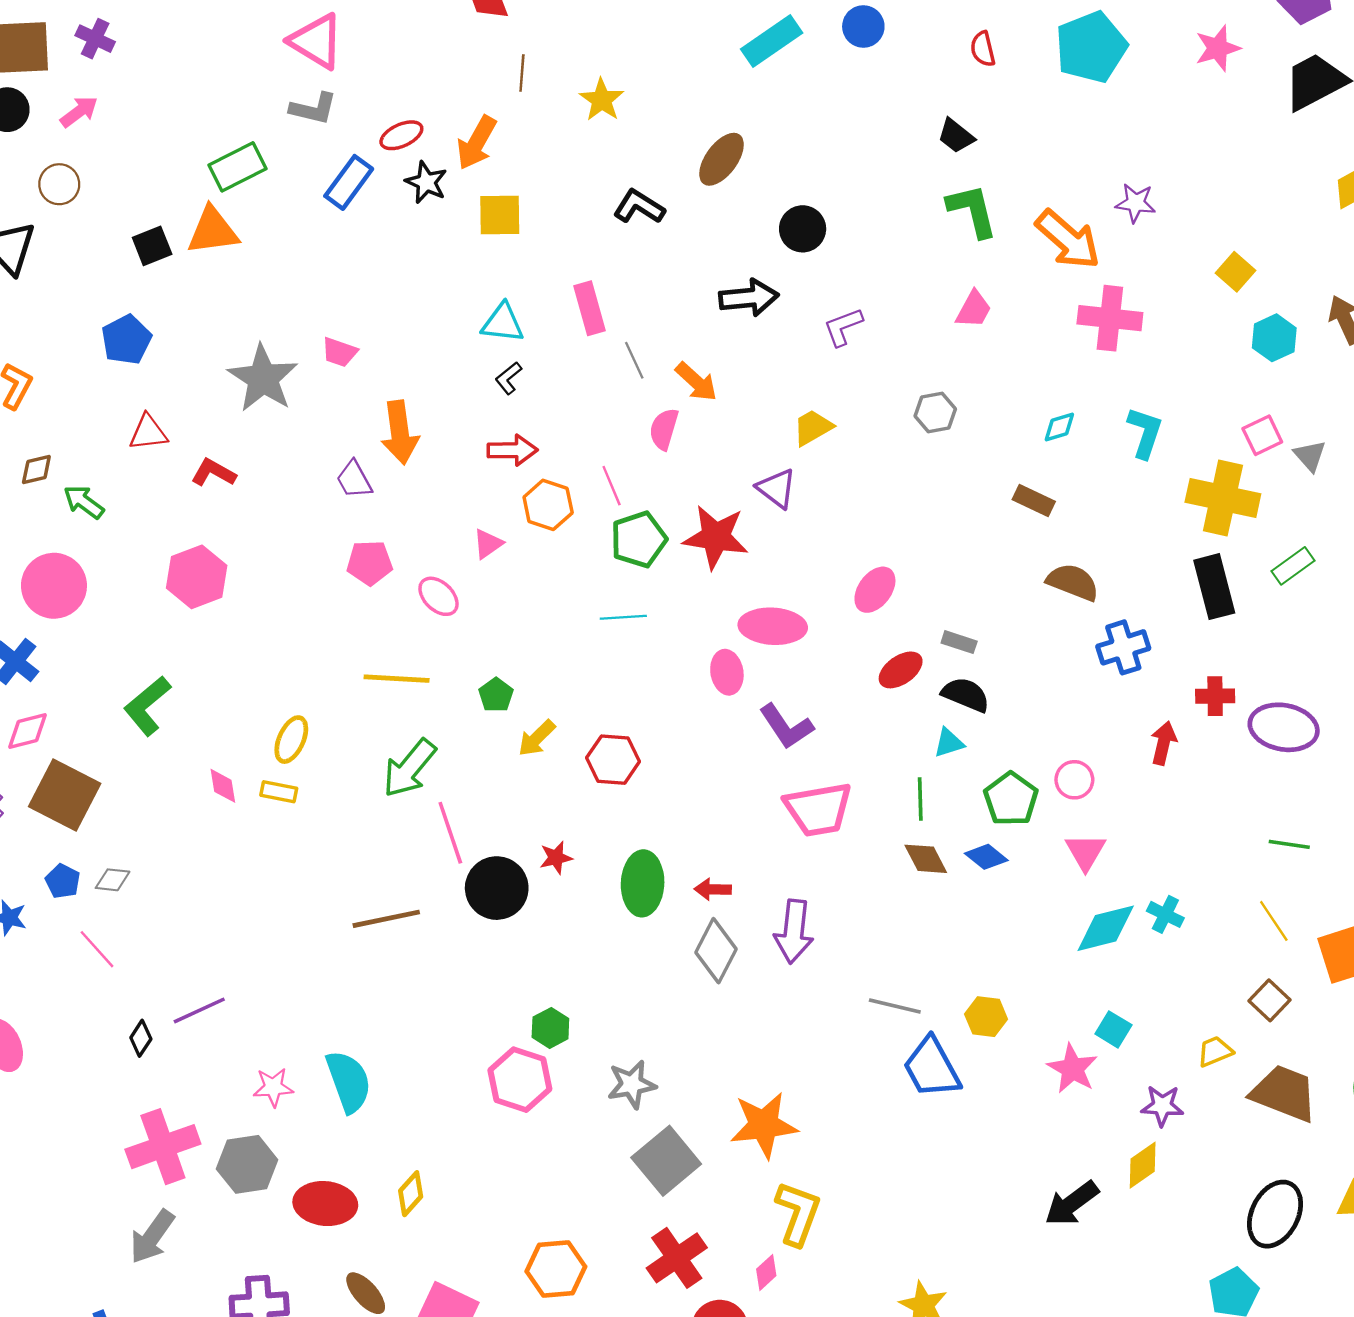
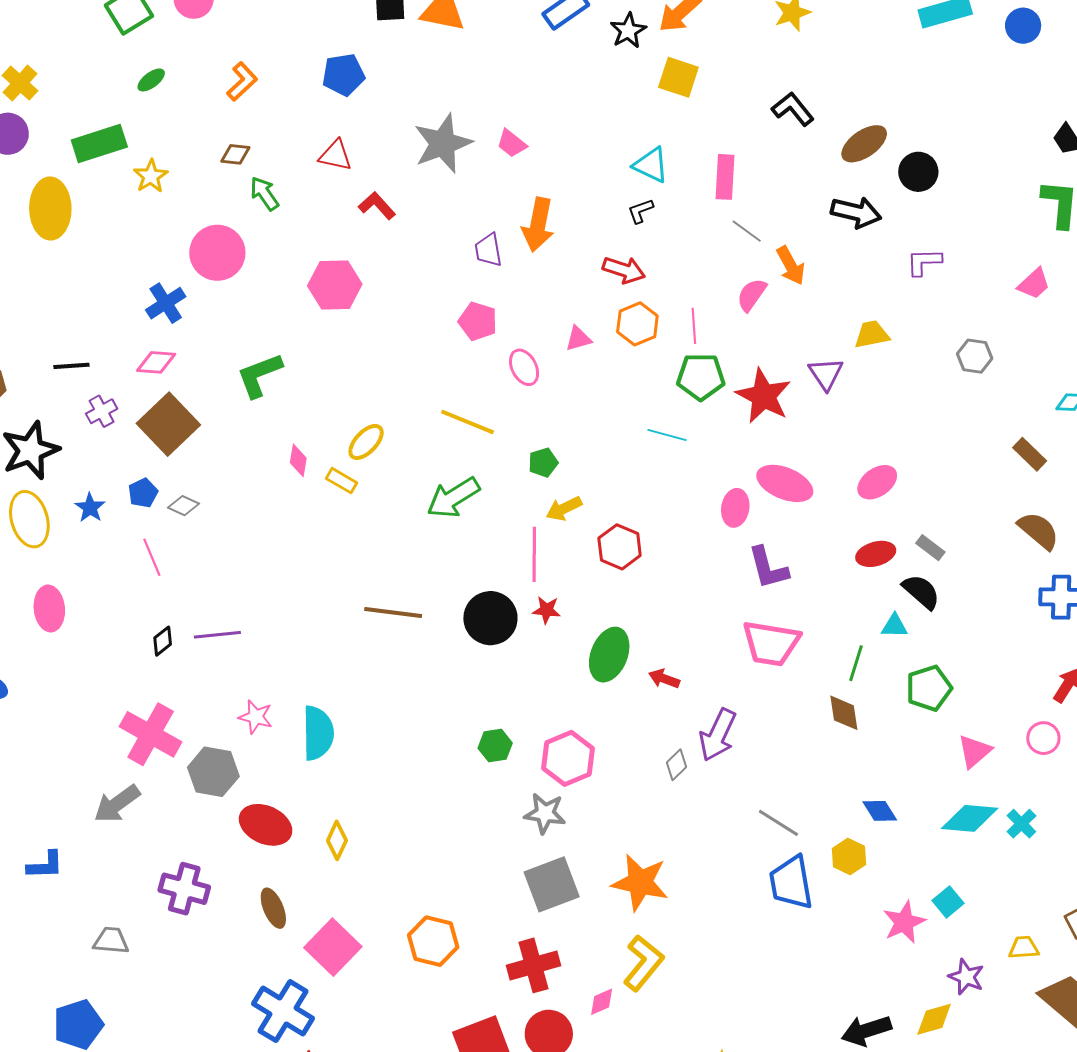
brown ellipse: (721, 159) -> (864, 144), moved
gray line: (634, 360) -> (747, 231), turned -48
pink circle: (1074, 780) -> (1043, 738), moved
pink line: (450, 833) -> (534, 554), moved
blue diamond: (986, 857) -> (880, 811), moved
gray diamond: (716, 951) -> (676, 765), moved, size x0.6
pink hexagon: (520, 1080) -> (568, 758), moved
pink cross: (163, 1147) -> (151, 734), turned 30
yellow diamond: (411, 1194) -> (337, 840), turned -36

